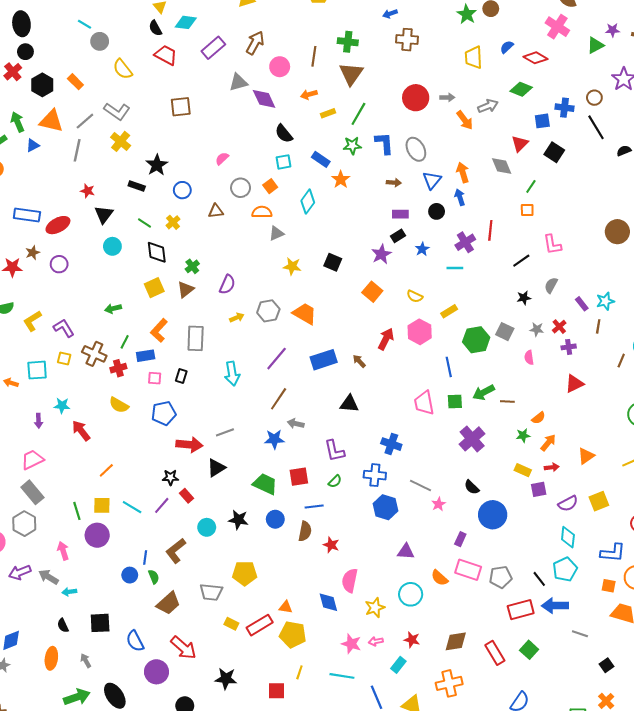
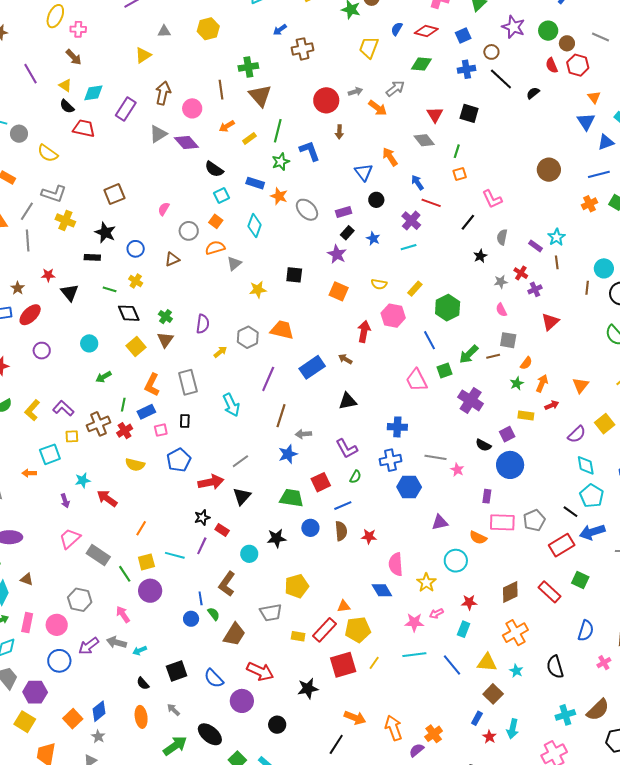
yellow trapezoid: (474, 57) -> (369, 48), turned 40
brown square: (181, 107) -> (114, 194), moved
blue square: (542, 121) -> (463, 35), moved
gray ellipse: (416, 149) -> (307, 210), moved
brown arrow: (394, 183) -> (339, 132), moved, turned 104
blue arrow: (460, 197) -> (417, 182), moved
red line: (490, 230) -> (431, 203), turned -60
cyan circle: (112, 246) -> (89, 343), moved
brown star: (33, 253) -> (18, 288), moved
gray square: (505, 332) -> (508, 340), moved
brown cross: (94, 354) -> (99, 424), turned -30
purple square: (539, 489) -> (507, 434), moved
gray rectangle: (32, 492) -> (98, 555), moved
yellow line: (299, 672) -> (374, 663), turned 32
red square: (276, 691) -> (343, 665), moved, size x1.5

